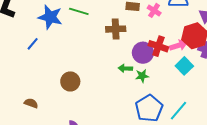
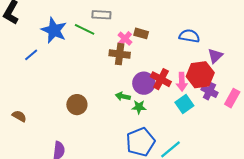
pink cross: (154, 10) -> (125, 39), moved
pink arrow: (178, 45) -> (182, 82), turned 96
brown circle: (70, 81) -> (77, 105), moved

